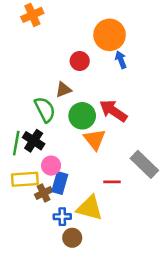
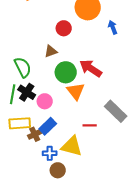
blue arrow: (121, 60) -> (113, 27), moved
green semicircle: (45, 110) -> (23, 67), moved
pink circle: (51, 166) -> (45, 101), moved
blue rectangle: (60, 183) -> (48, 126), turned 30

